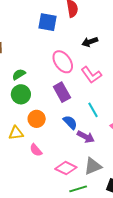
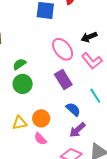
black arrow: (90, 42) -> (89, 37), moved
orange circle: (37, 119) -> (41, 118), moved
purple arrow: (86, 137) -> (77, 130), moved, turned 114

